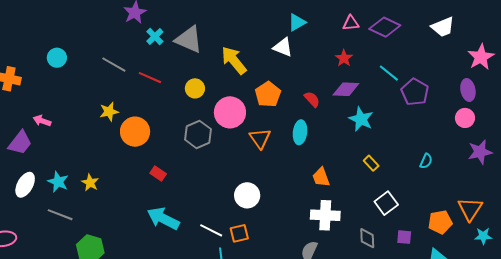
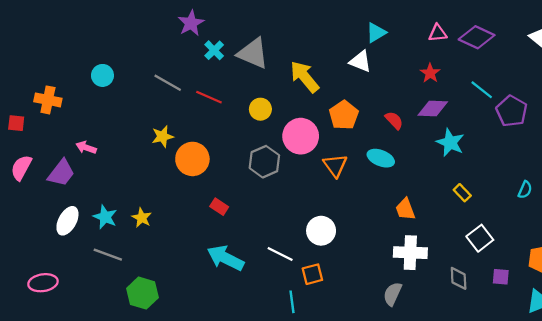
cyan ellipse: (300, 132) -> (381, 158), turned -75
white line: (211, 230) -> (280, 254), moved

